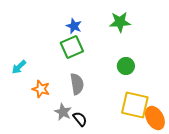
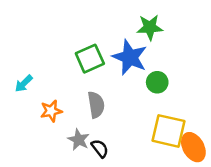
blue star: (74, 26) -> (130, 57), moved, size x1.8
orange star: (41, 89) -> (51, 111), turned -30

